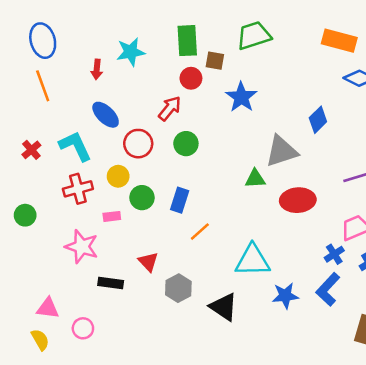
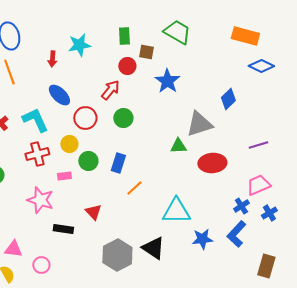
green trapezoid: (254, 36) -> (177, 32), turned 48
green rectangle: (187, 41) -> (124, 36), size x0.7
gray hexagon: (178, 288) -> (117, 255), moved, size x1.4

